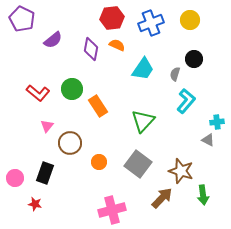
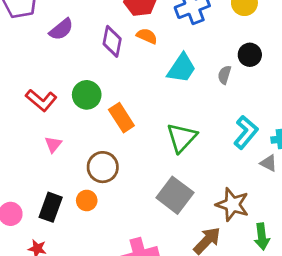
cyan L-shape: (186, 101) -> (246, 132), moved
brown circle: (70, 143) -> (103, 167), moved
orange circle: (99, 162) -> (87, 200), moved

